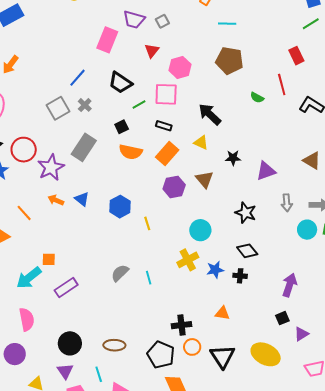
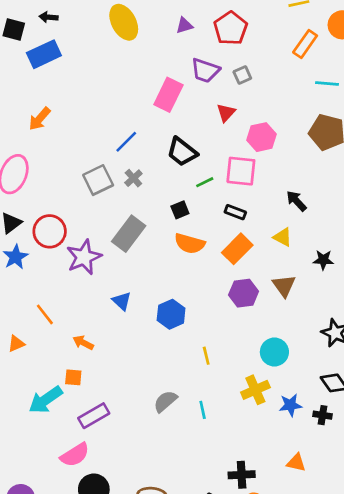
black arrow: (210, 114) -> (296, 201), size x0.7
orange arrow: (56, 200) -> (83, 343), moved
yellow line: (147, 223) -> (206, 356), moved
pink semicircle: (27, 319) -> (75, 455), moved, turned 65

